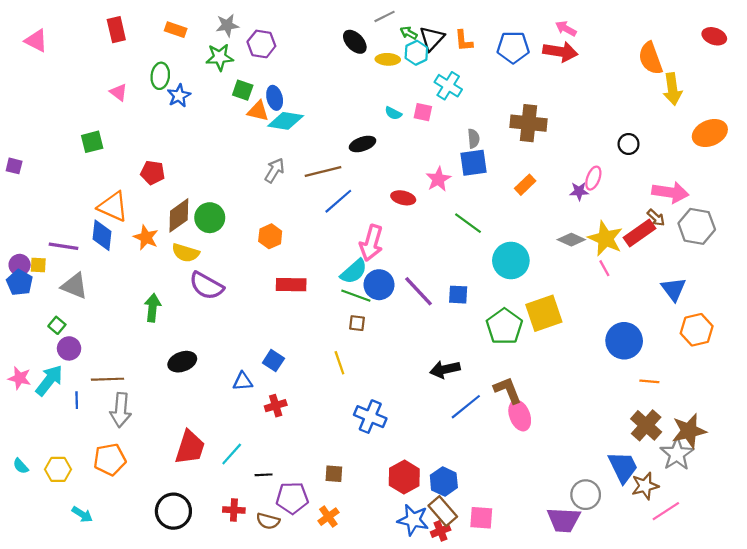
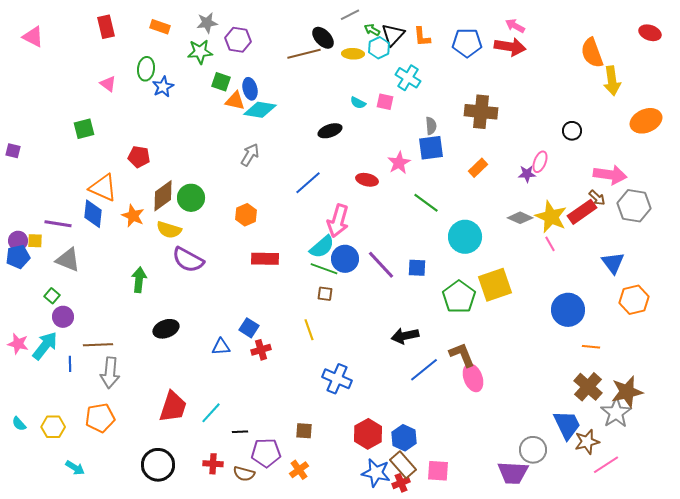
brown line: (323, 171) -> (304, 54), moved
blue pentagon: (20, 282) -> (18, 257), turned 30
red cross: (276, 406) -> (261, 350), moved

